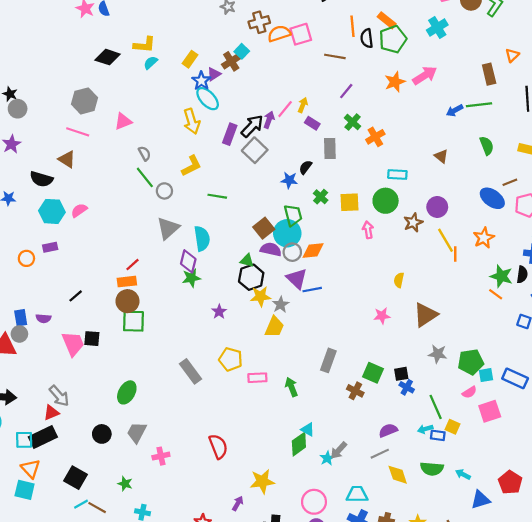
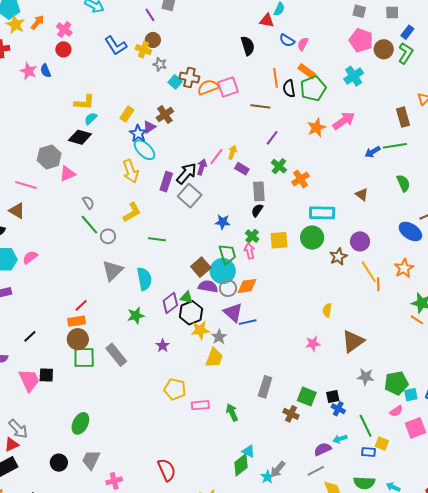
brown cross: (259, 22) -> (189, 77), turned 30
cyan square: (242, 51) -> (175, 82), moved
black diamond: (108, 57) -> (80, 137), moved
gray hexagon: (85, 101) -> (49, 157), moved
black semicircle: (305, 167) -> (257, 210), moved
cyan rectangle: (397, 174) -> (322, 213), size x1.4
pink arrow: (368, 230) -> (249, 251), moved
purple diamond: (188, 261) -> (170, 303), moved, turned 40
gray rectangle: (190, 371) -> (116, 355), moved
cyan arrow: (425, 429) -> (340, 439), moved

